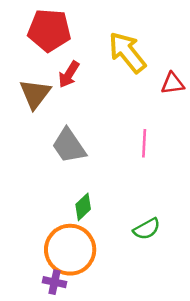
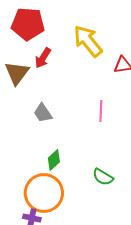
gray trapezoid: (69, 146) -> (43, 113), size x0.7
green semicircle: (147, 229) -> (103, 177), turned 60

